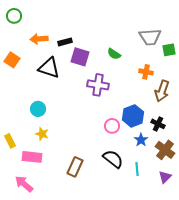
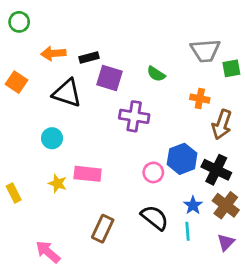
cyan circle: (38, 109) -> (52, 138), moved
black cross: (158, 124) -> (216, 170), size x1.5
blue star: (141, 140) -> (193, 205), moved
pink rectangle: (32, 157) -> (88, 174), moved
pink arrow: (24, 184) -> (48, 252), moved

